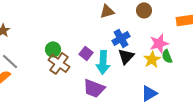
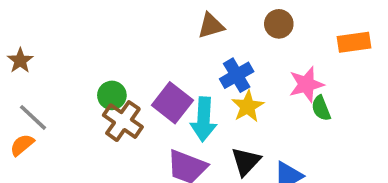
purple square: (86, 53) -> (172, 103), size x1.5
black triangle: (126, 56) -> (246, 161), moved
yellow star: (152, 59) -> (248, 106), moved

